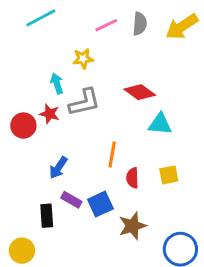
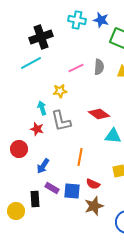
gray L-shape: (84, 102) -> (61, 121), turned 90
red circle: (23, 126) -> (19, 149), moved
red semicircle: (132, 178) -> (93, 184), moved, turned -64
blue square: (100, 204) -> (72, 191), turned 30
yellow circle: (22, 251) -> (16, 211), moved

